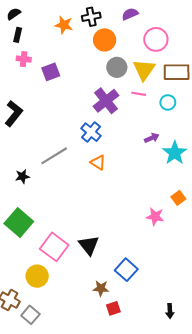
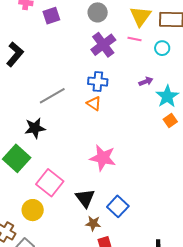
gray circle: (117, 67) -> (98, 12), moved
blue cross: (91, 132) -> (98, 82), moved, turned -36
black star: (22, 176) -> (35, 128), moved, size x1.5
orange square: (178, 198) -> (170, 120), moved
pink star: (155, 217) -> (103, 158), moved, size x1.5
black triangle: (89, 245) -> (85, 198), moved

